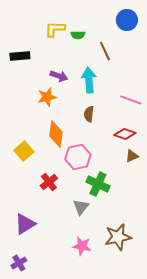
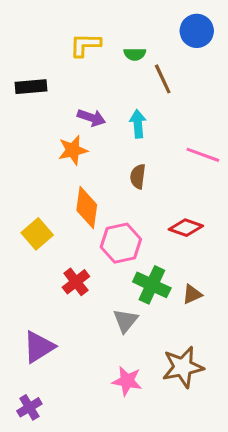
green semicircle: (78, 35) -> (135, 54), moved
cyan arrow: (89, 80) -> (138, 124), size x0.7
red diamond: (125, 134) -> (186, 228), moved
brown triangle: (132, 156) -> (192, 294), moved

